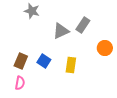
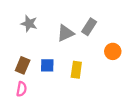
gray star: (32, 11) -> (29, 24), moved
blue square: (44, 61) -> (47, 65), turned -32

